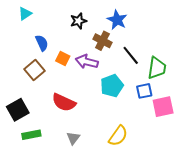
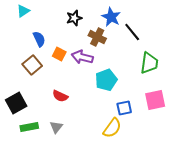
black line: (131, 55) -> (132, 32), moved
blue square: (144, 91) -> (124, 108), moved
red semicircle: (64, 102) -> (60, 96), size x0.7
gray triangle: (73, 138) -> (56, 127), moved

